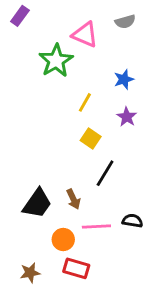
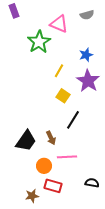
purple rectangle: (20, 16) -> (14, 11), turned -56
purple star: (127, 117) -> (88, 81), size x1.6
black semicircle: (132, 221) -> (92, 183), moved
brown star: (30, 273) -> (32, 196), moved

